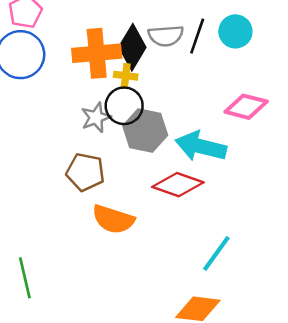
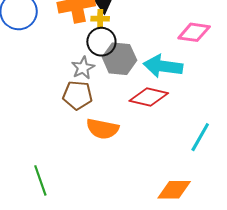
gray star: (96, 117) -> (83, 68), moved
cyan line: (216, 253) -> (200, 137), moved

